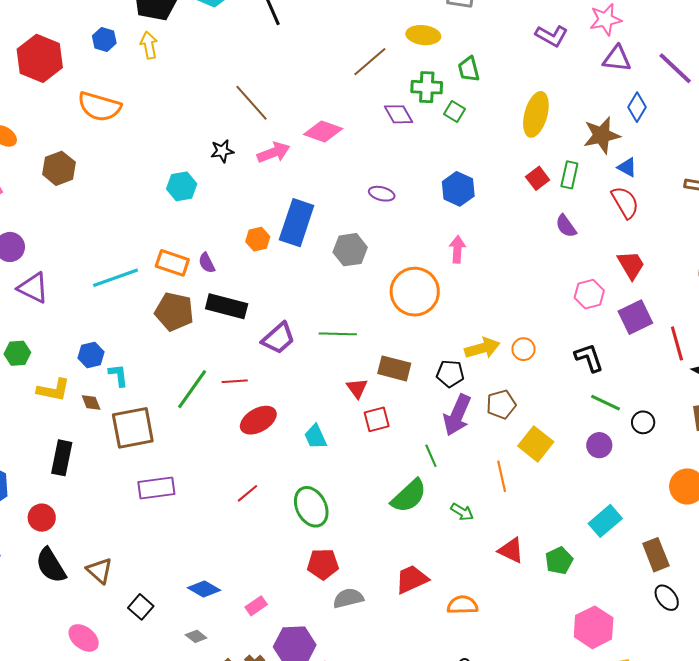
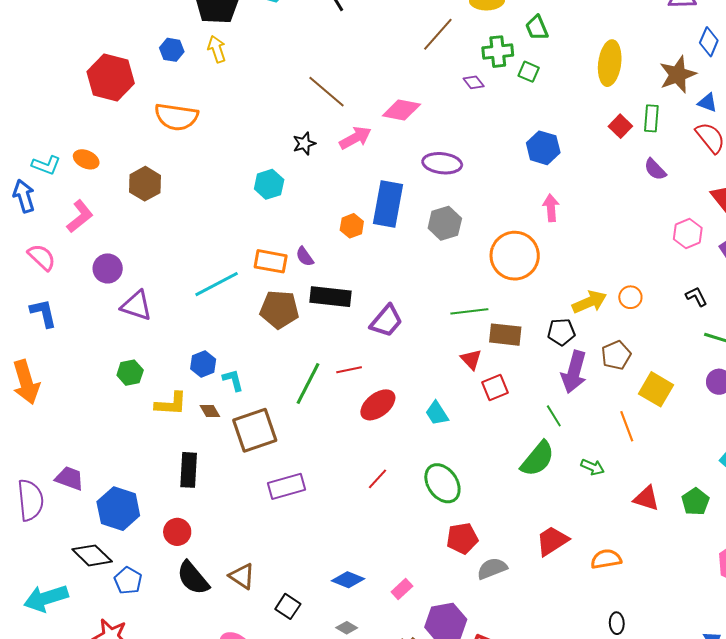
purple diamond: (398, 114) -> (474, 82), size x0.7
purple ellipse: (382, 194) -> (442, 163), moved, size x1.5
green line: (338, 334) -> (469, 311), moved
black L-shape: (589, 358) -> (696, 297), size x0.7

